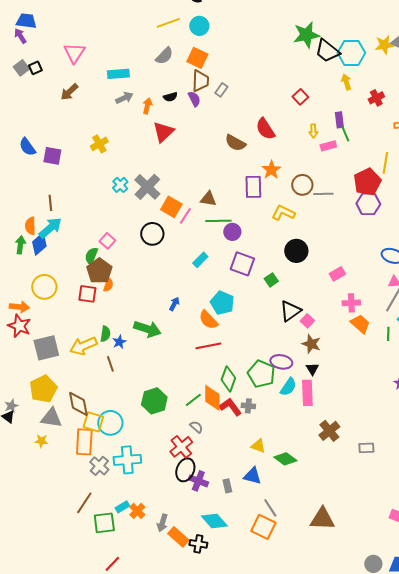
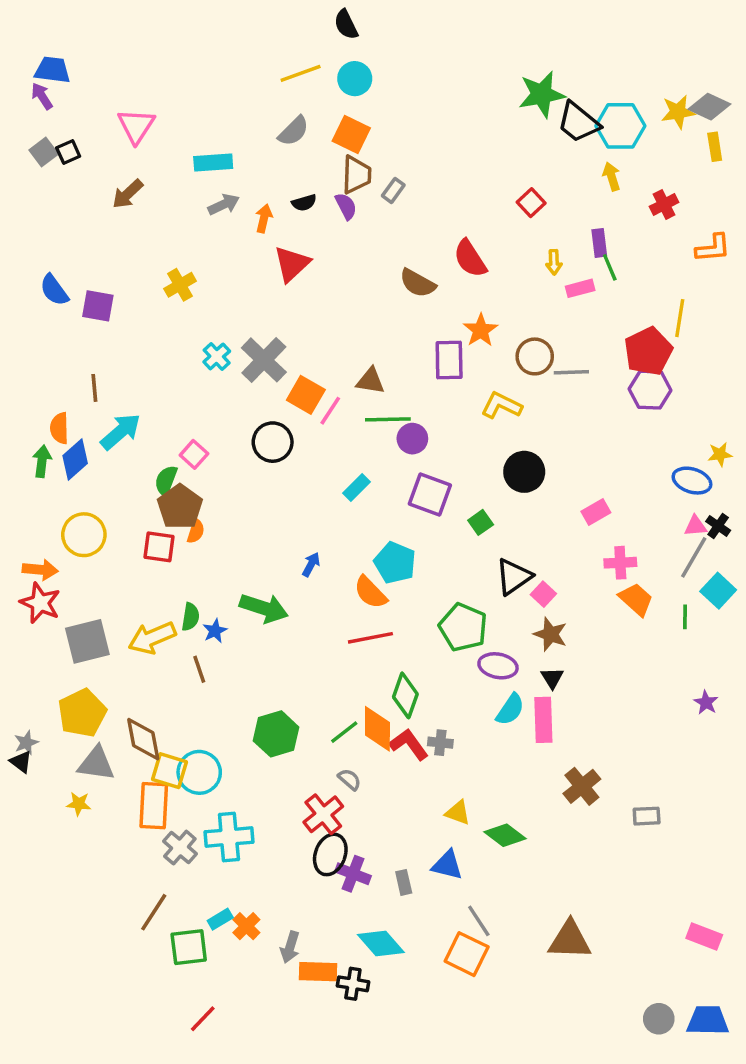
cyan arrow: (50, 228) -> (121, 432), moved
green pentagon: (261, 374) -> (463, 627), moved
orange rectangle: (178, 537) -> (318, 972), turned -40

